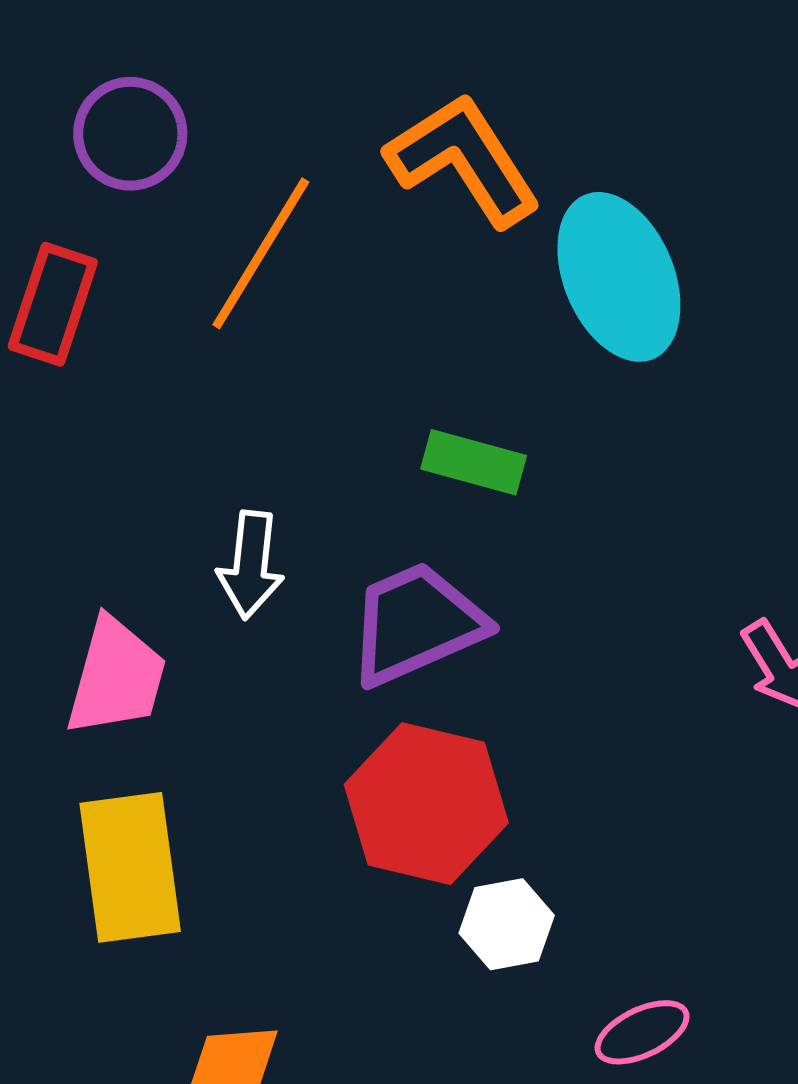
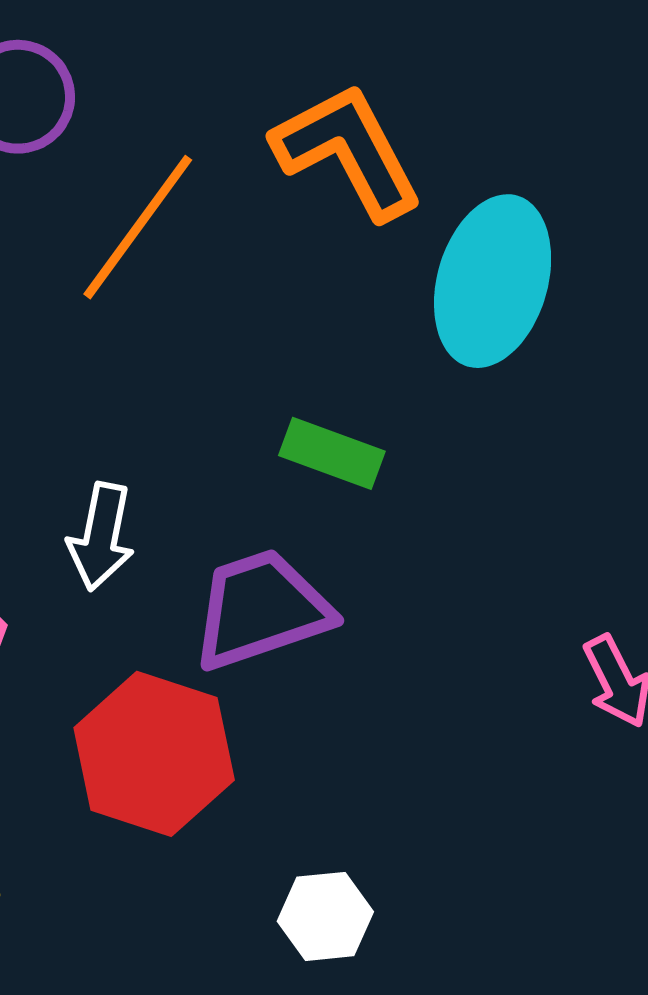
cyan ellipse: (619, 277) -> (493, 281), turned 34
red hexagon: (426, 804) -> (154, 754), moved

